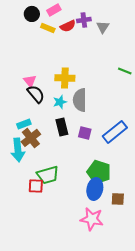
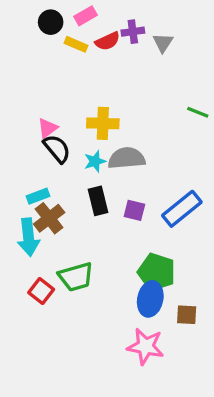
pink triangle: (30, 81) -> (47, 128), turned 32
gray semicircle: (80, 100) -> (127, 158), turned 85
red square: (36, 186) -> (41, 291), moved, turned 35

